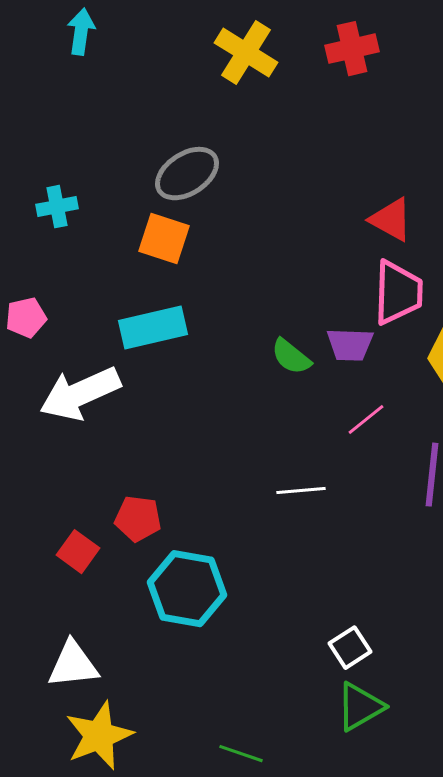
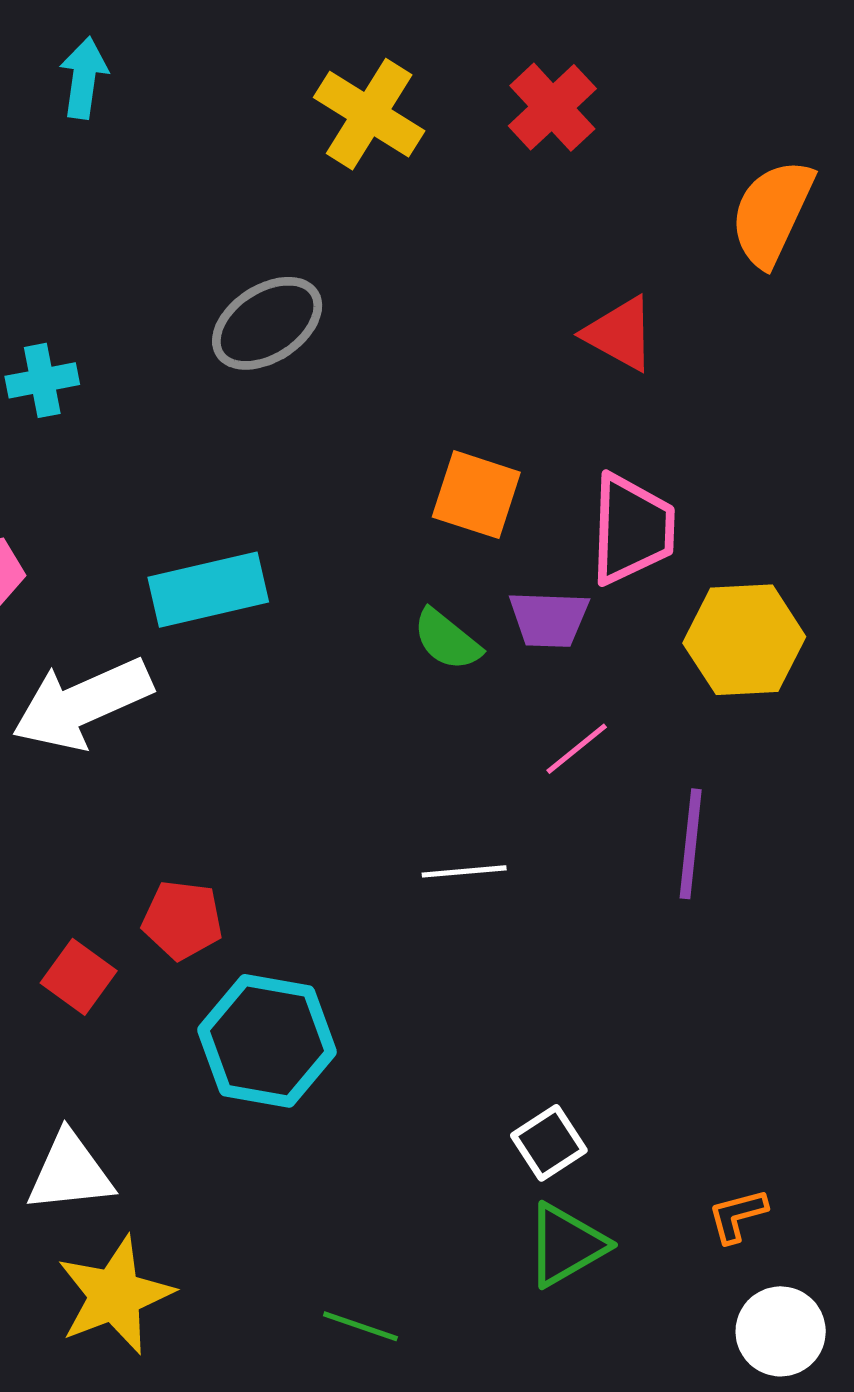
red cross: (352, 49) -> (552, 107), turned -30
red triangle: (391, 220) -> (620, 334), moved
orange square: (164, 239) -> (476, 495), moved

